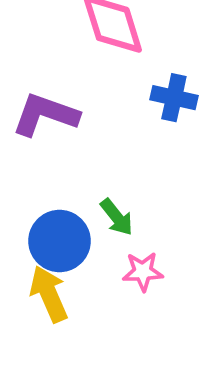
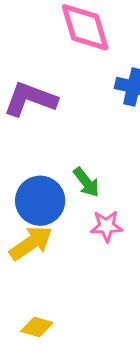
yellow arrow: (49, 294) -> (31, 243), turned 78

